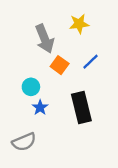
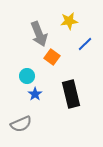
blue line: (91, 62) -> (85, 44), moved

